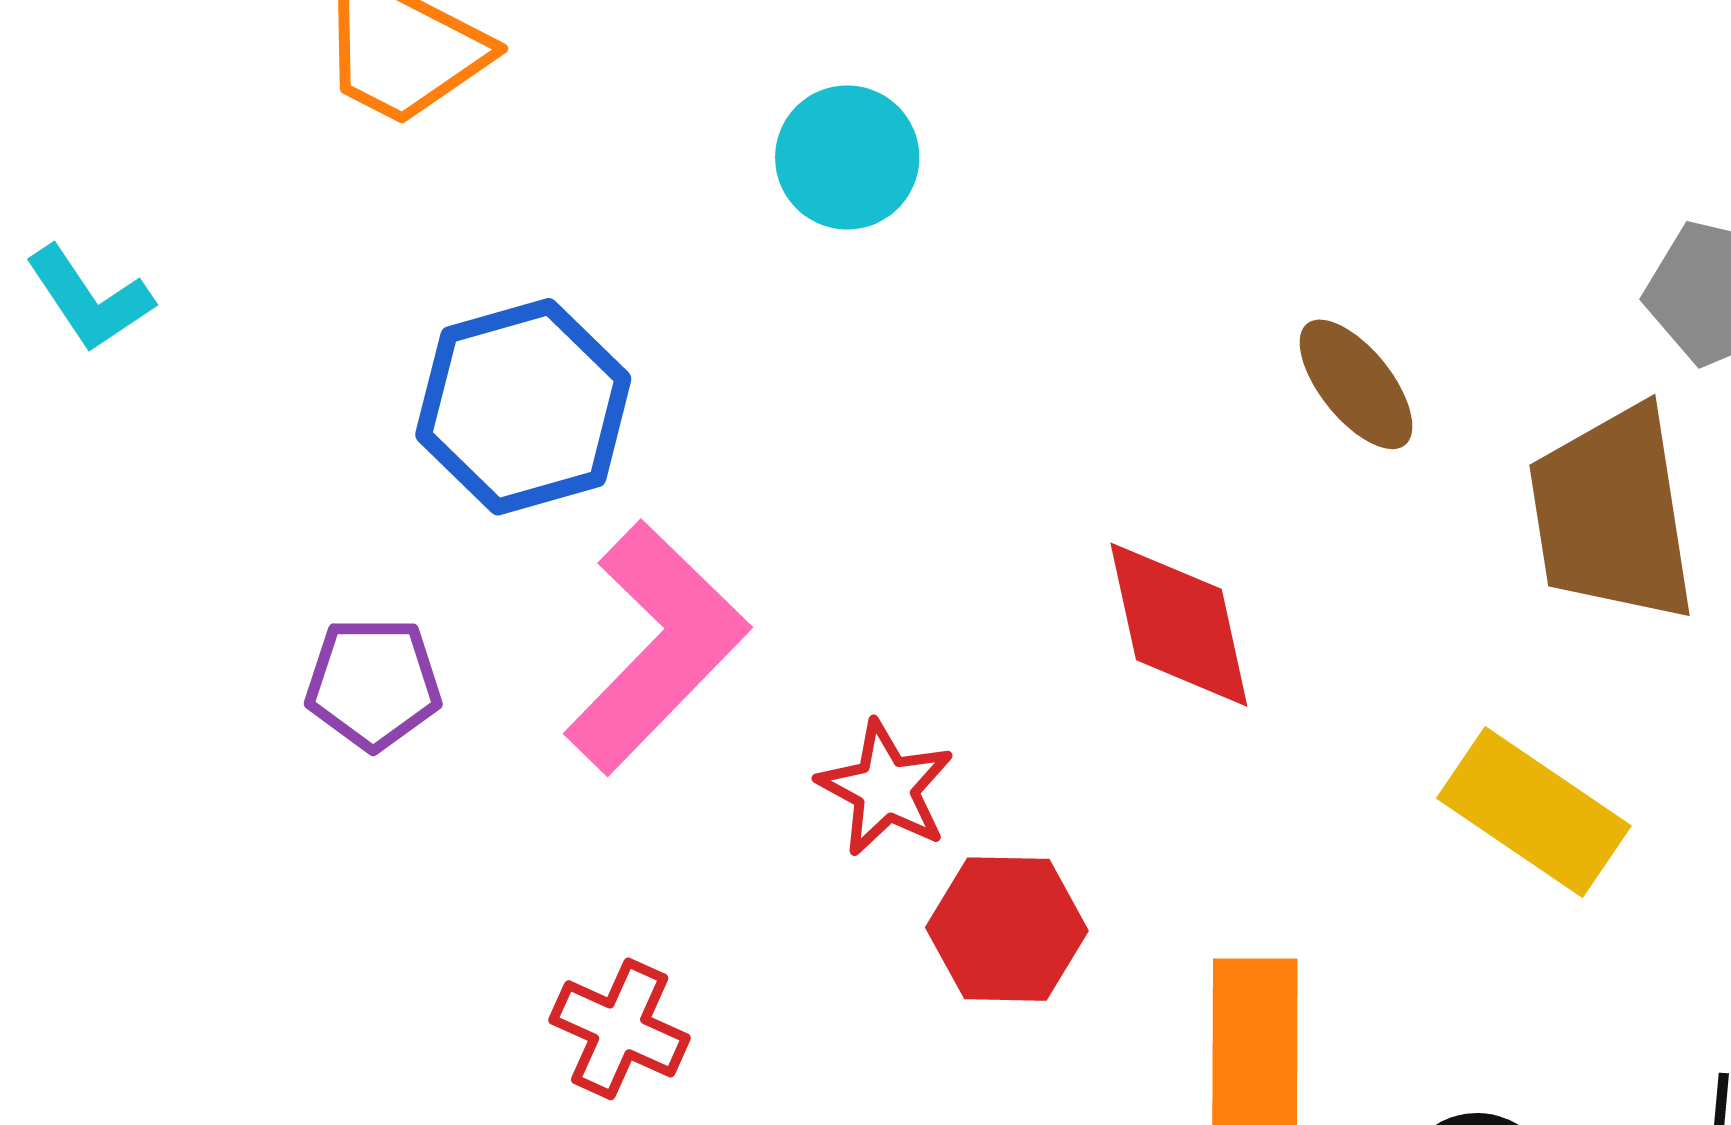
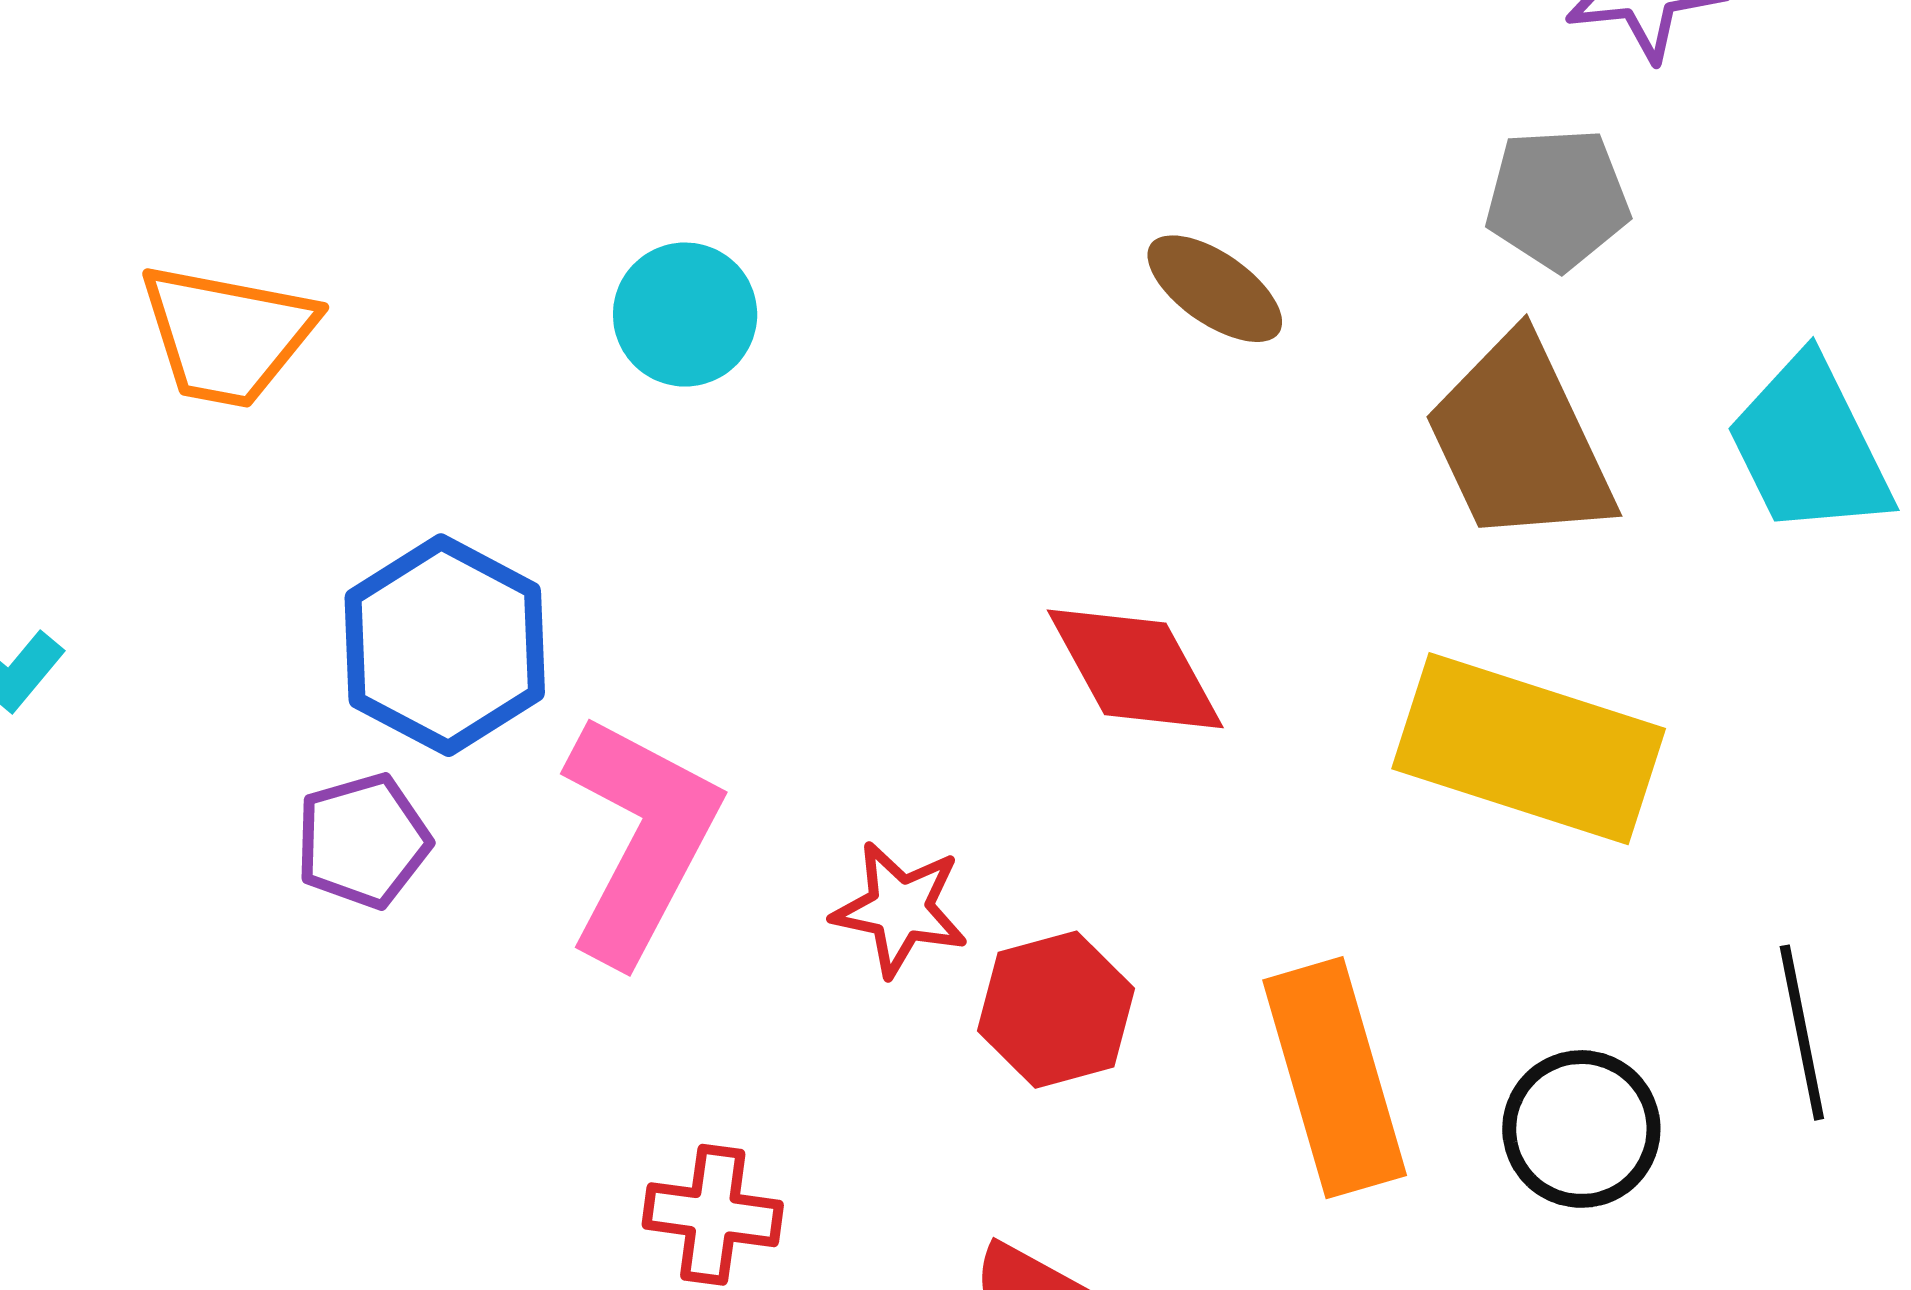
brown ellipse: (1356, 384) -> (1215, 289), moved
purple pentagon: (373, 683) -> (363, 841), moved
yellow rectangle: (1534, 812) -> (1529, 749), size x1.4

